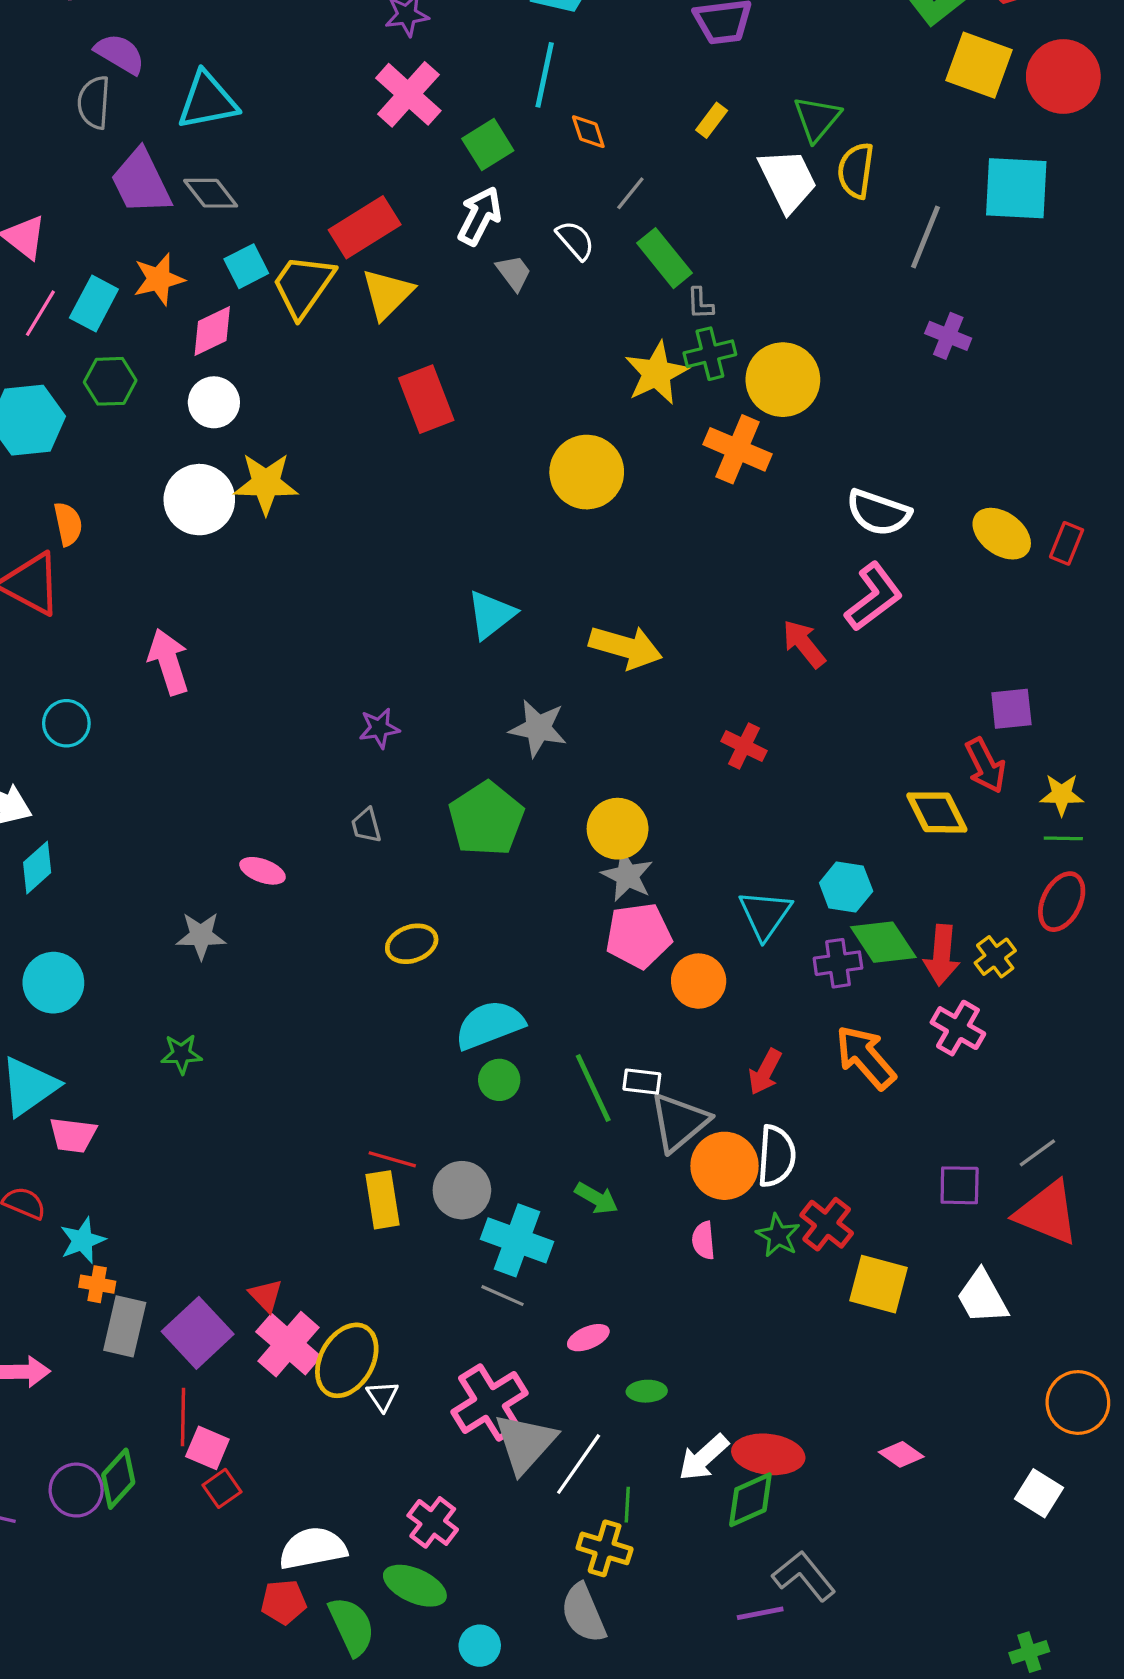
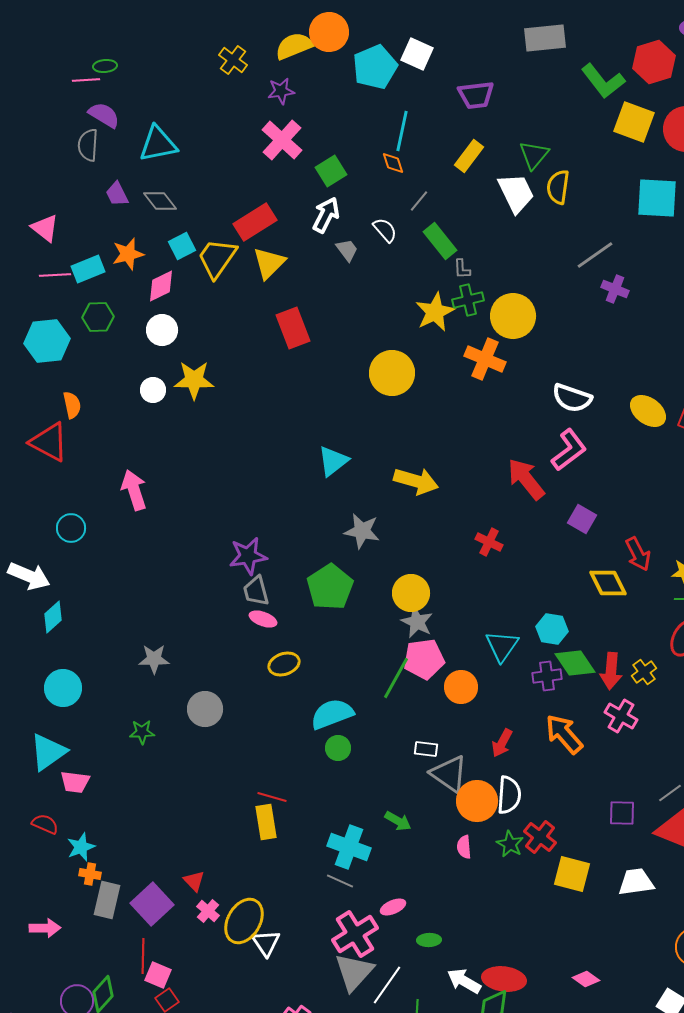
cyan line: (545, 75) -> (402, 131), moved
yellow rectangle: (712, 120) -> (469, 156), size x1.5
purple trapezoid: (141, 182) -> (117, 194), size x0.6
gray line: (926, 237) -> (595, 255), moved, turned 33
cyan rectangle: (94, 303) -> (88, 269), turned 40
pink line: (40, 313) -> (55, 275), turned 56
white circle: (199, 500) -> (153, 390), size x0.6
red arrow: (804, 644) -> (526, 479), size x1.4
purple square: (1011, 709) -> (582, 519), moved, turned 36
purple star: (379, 728) -> (248, 556), moved, size x1.5
gray trapezoid: (366, 825) -> (256, 591), size x1.4
pink ellipse: (263, 871) -> (263, 619), moved
green line: (593, 1088) -> (396, 678), moved, turned 54
gray triangle: (679, 1122) -> (449, 774), turned -45
gray circle: (462, 1190) -> (205, 709), moved
white trapezoid: (982, 1297) -> (636, 882), turned 111
pink cross: (288, 1344) -> (208, 911), size x0.6
white triangle: (382, 1396) -> (266, 943), size x1.4
pink cross: (489, 1402) -> (355, 934), moved
white arrow: (703, 1458) -> (464, 981), turned 72

